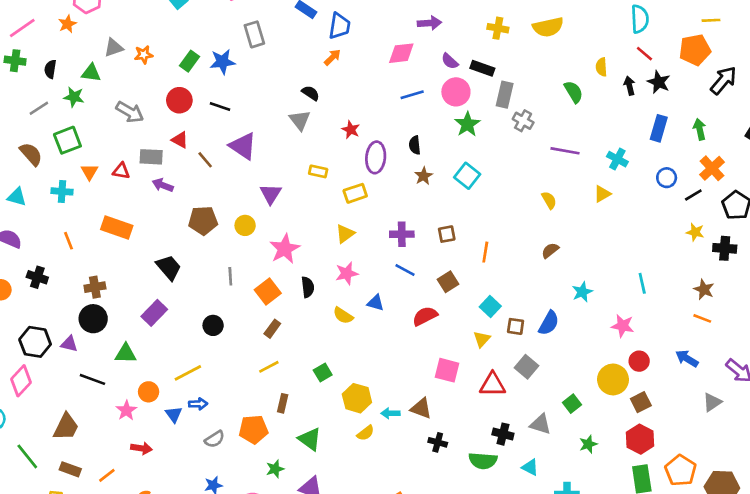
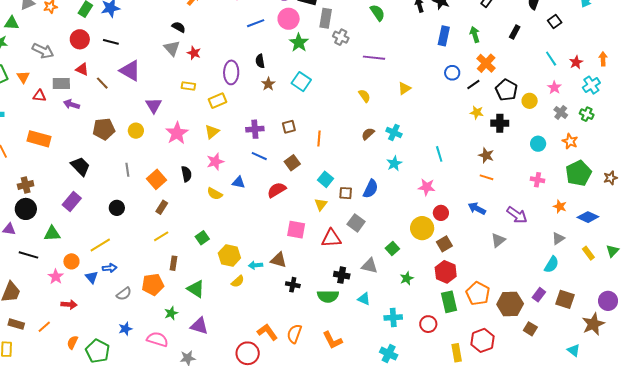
red star: (351, 130) -> (194, 53), moved
cyan cross: (617, 159) -> (394, 132), moved
orange triangle: (89, 172) -> (23, 77), moved
pink star: (285, 249) -> (177, 133), moved

